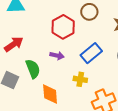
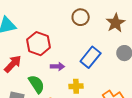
red hexagon: (63, 27) -> (38, 44), moved
yellow cross: (80, 79) -> (76, 86), moved

